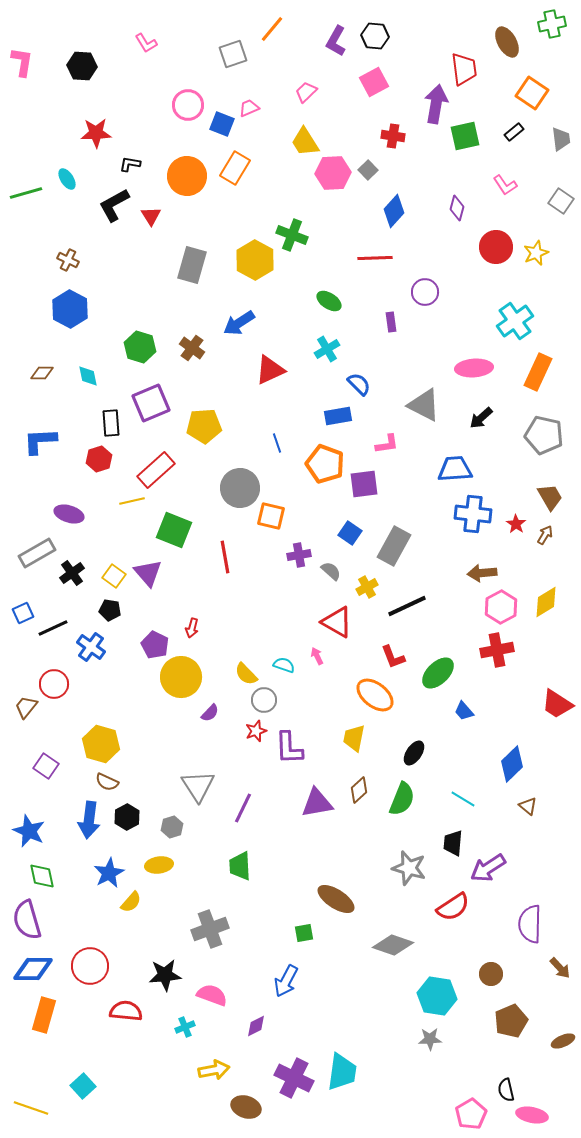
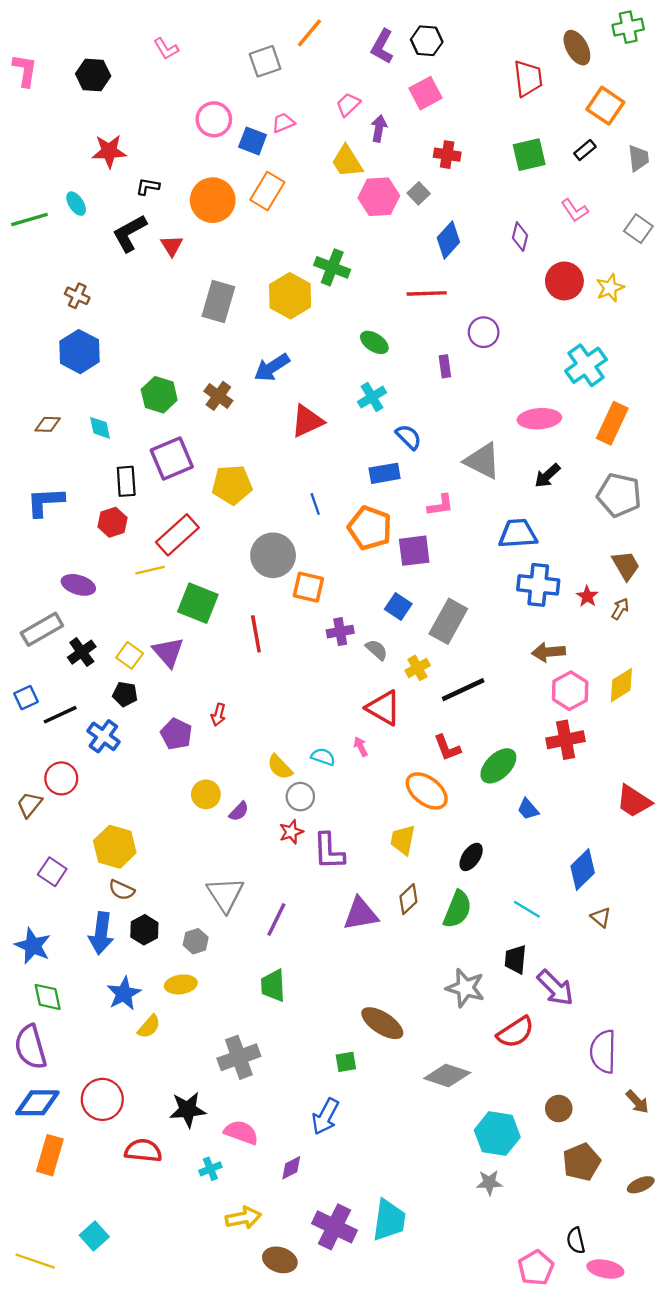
purple arrow: (436, 104) -> (379, 128), moved, size x0.6
yellow circle: (181, 677) -> (206, 794), moved, size x0.6
purple arrow: (488, 868) -> (555, 988), turned -102

